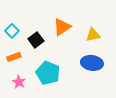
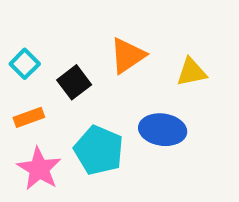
blue ellipse: (92, 63) -> (163, 130), moved
pink star: (19, 82) -> (39, 169), size x1.5

